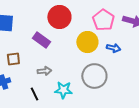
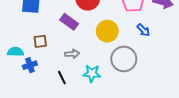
yellow circle: (87, 42) -> (107, 31), moved
blue arrow: (113, 48) -> (143, 30), turned 32

